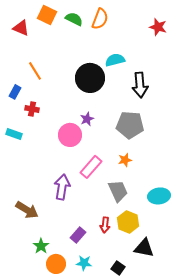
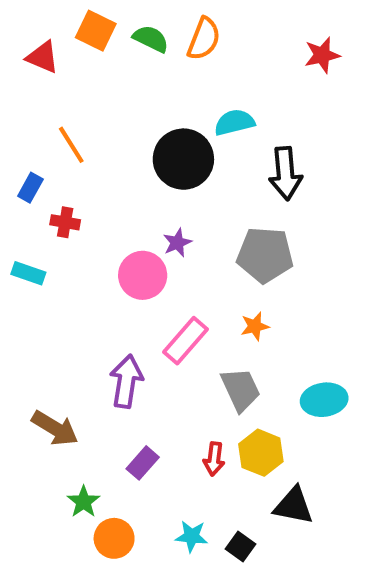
red star: (158, 27) -> (322, 55), turned -30
purple rectangle: (78, 235) -> (143, 463), moved
cyan star: (84, 263) -> (192, 536), moved

